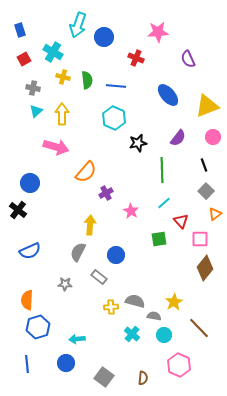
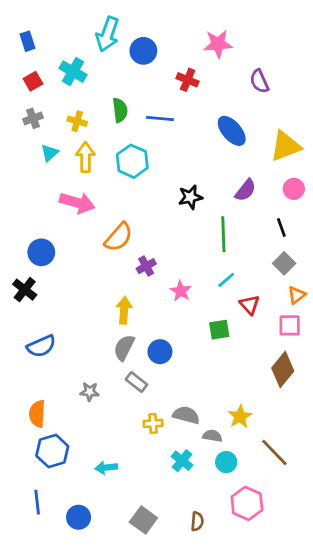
yellow cross: (63, 77) -> (77, 121), moved
gray cross: (33, 88) -> (33, 118), moved, turned -32
cyan hexagon: (114, 118) -> (132, 161), moved
pink square: (200, 239) -> (290, 325), moved
gray semicircle: (78, 252) -> (124, 348), moved
blue circle: (66, 363) -> (79, 517), moved

